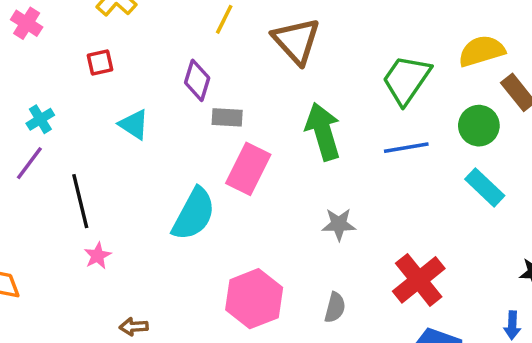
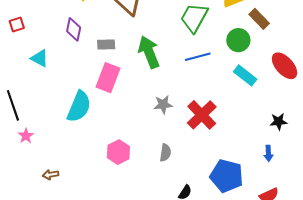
gray rectangle: (227, 117) -> (106, 45), moved
red cross: (419, 280) -> (202, 115), moved
pink hexagon: (254, 299) -> (118, 152), size x0.7

